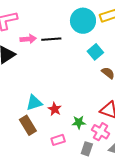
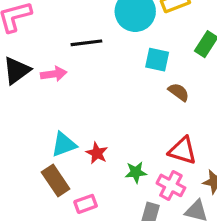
pink arrow: (28, 39) -> (54, 74), moved
cyan square: (95, 52) -> (157, 60), turned -35
pink rectangle: (58, 140) -> (86, 204), moved

